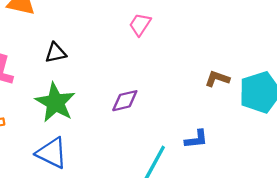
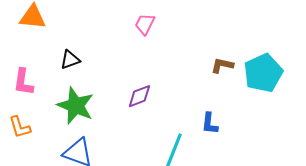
blue L-shape: (196, 139) -> (210, 123), turned 110

